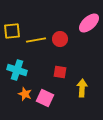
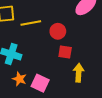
red circle: (60, 39) -> (58, 31), moved
red square: (60, 72) -> (65, 52), moved

